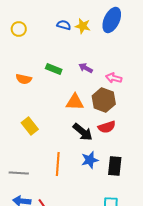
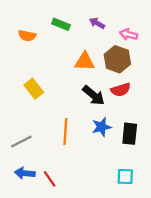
gray line: (19, 173) -> (21, 142), turned -30

